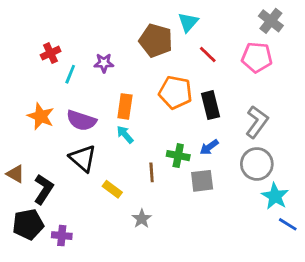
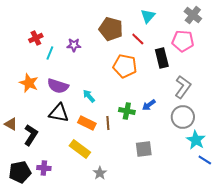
cyan triangle: (188, 22) -> (148, 16), moved
red line: (208, 55) -> (138, 39), moved
black rectangle: (211, 105) -> (162, 58), moved
orange rectangle: (125, 106) -> (87, 123), moved, turned -72
black triangle: (83, 158) -> (59, 113), turned -30
gray square: (202, 181) -> (144, 149), moved
yellow rectangle: (112, 189) -> (80, 149), moved, size x1.5
gray star: (142, 219) -> (100, 173), moved
black pentagon: (28, 224) -> (20, 172), moved

